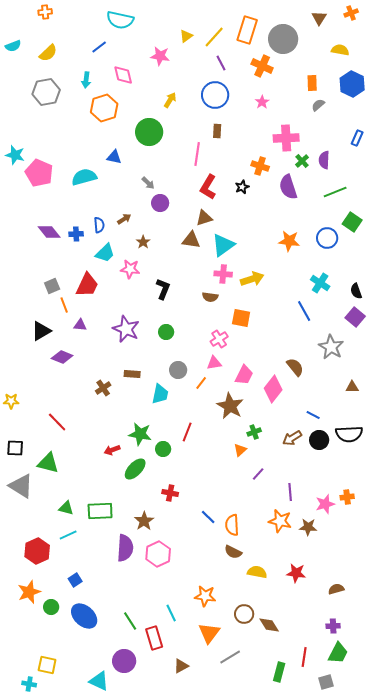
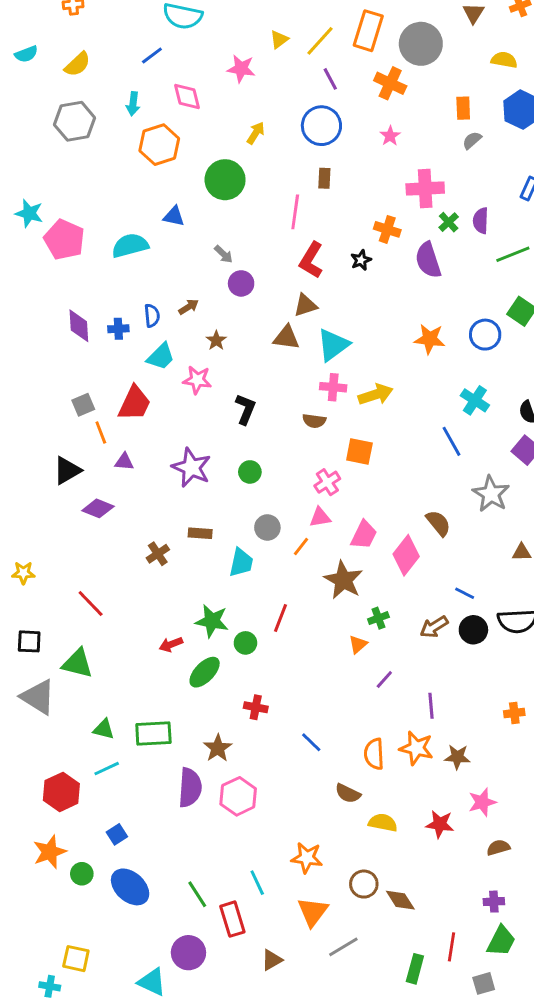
green line: (335, 192) -> (513, 254), moved
purple diamond: (49, 232) -> (79, 326), turned 35
pink star: (325, 504) -> (482, 802), moved
orange semicircle: (232, 525) -> (374, 754), moved

